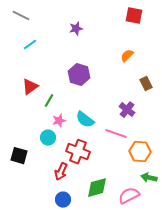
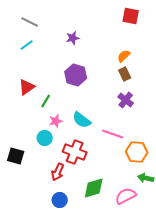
gray line: (21, 16) -> (30, 22), moved
purple star: (76, 29) -> (73, 38), moved
brown rectangle: (146, 84) -> (125, 74), moved
purple cross: (127, 110) -> (126, 100), moved

